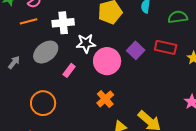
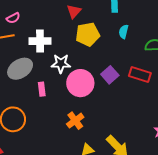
pink rectangle: (69, 70) -> (42, 89), turned -48

